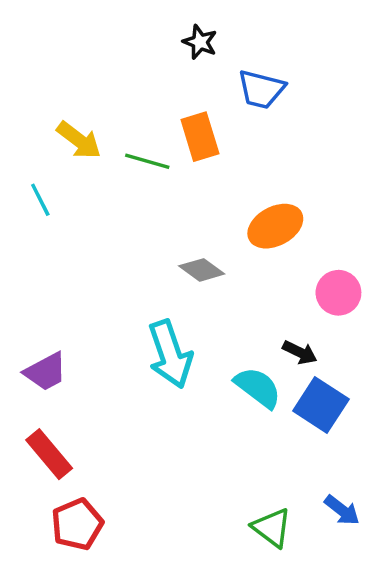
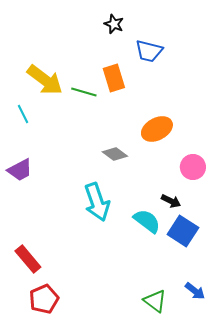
yellow arrow: (79, 140) -> (45, 80), size x1.4
purple trapezoid: (46, 372) -> (20, 170), moved

